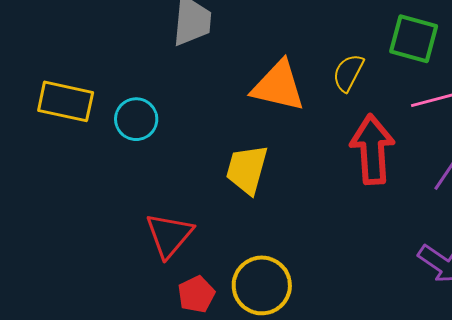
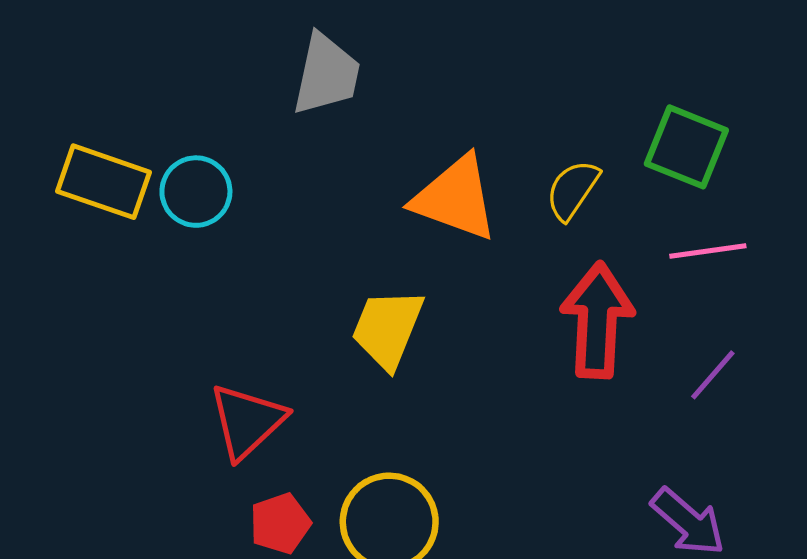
cyan circle: (136, 119) -> (196, 192), moved

